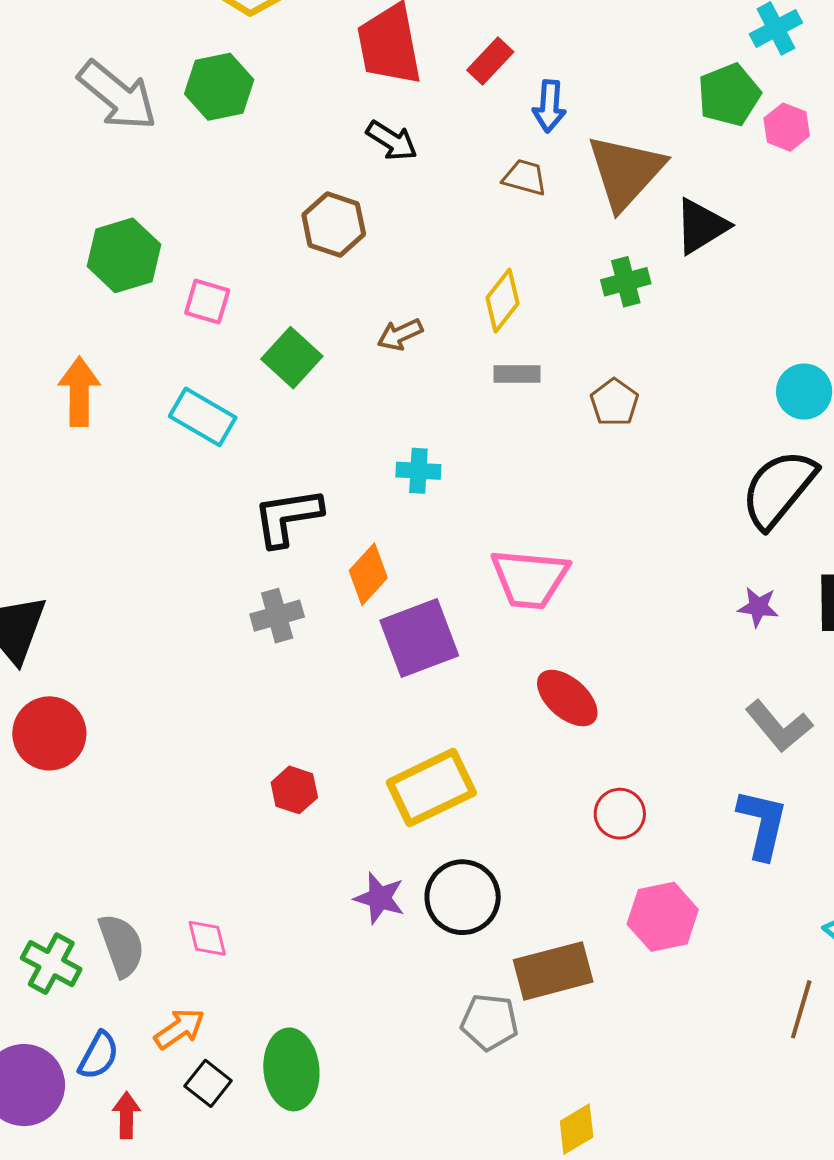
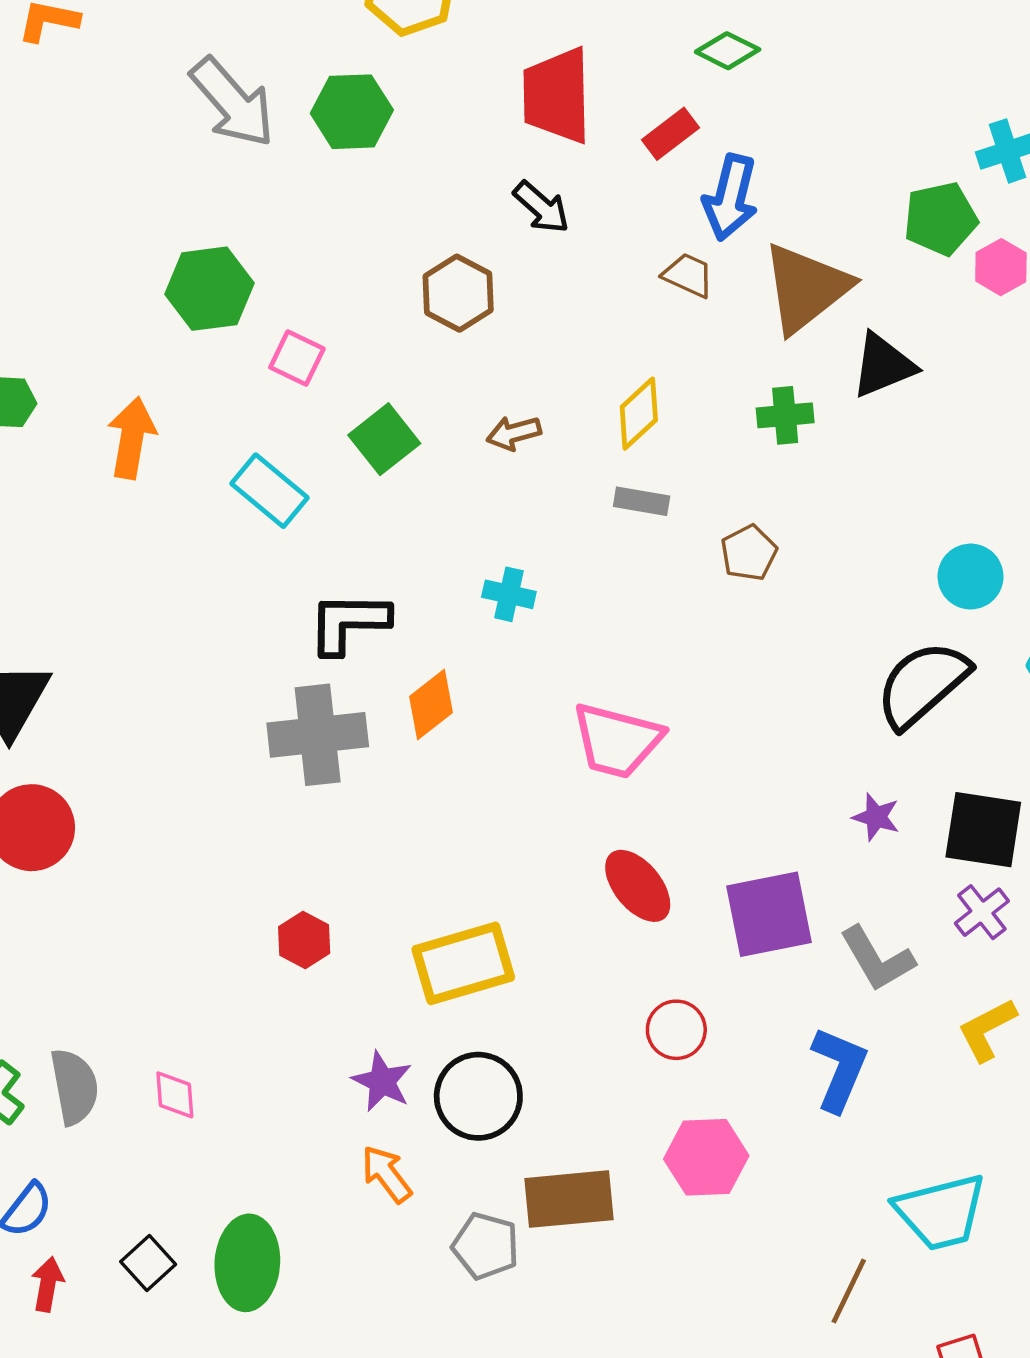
blue arrow: (549, 106) -> (730, 197), size x1.4
gray cross: (277, 616) -> (318, 735), size x1.6
purple square: (419, 638) -> (769, 914), moved
orange arrow: (179, 1029) -> (387, 1174), moved, turned -102

